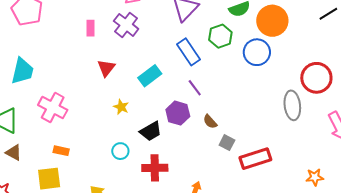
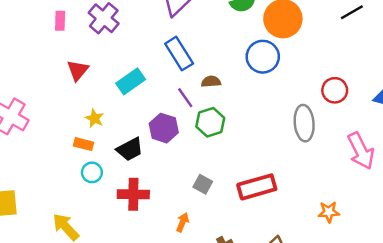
green hexagon: (220, 36) -> (210, 122), moved
red circle: (316, 78) -> (335, 90), size x0.7
brown semicircle: (210, 122) -> (211, 82), moved, turned 126
gray square: (227, 143) -> (203, 184), moved
orange rectangle: (61, 151) -> (84, 144), moved

